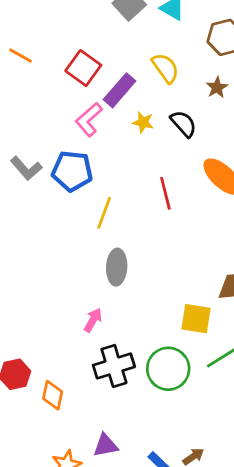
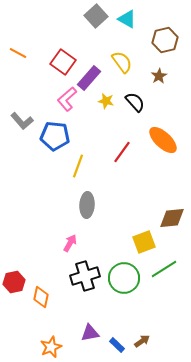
gray L-shape: (26, 168) -> (22, 121), moved
red line: (165, 193) -> (122, 152), turned 50
yellow square: (196, 319) -> (144, 242), turned -30
purple triangle: (106, 445) -> (90, 333), moved

